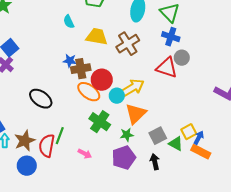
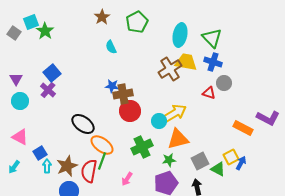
yellow trapezoid: (97, 37) -> (186, 62), moved
red triangle: (167, 68) -> (209, 93), size x0.6
red circle: (102, 80) -> (130, 111), moved
orange ellipse: (89, 92) -> (102, 145), moved
orange triangle: (136, 114) -> (178, 139), turned 30
green cross: (100, 122) -> (142, 147), turned 30
orange rectangle: (201, 152) -> (243, 128), moved
pink arrow: (85, 154) -> (127, 179), turned 96

